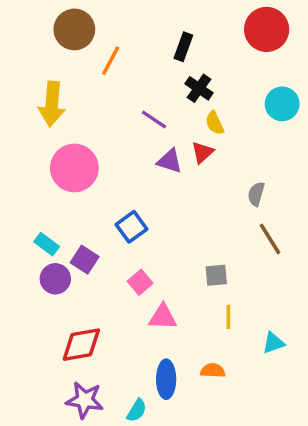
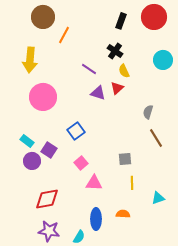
black rectangle: (183, 47) -> (121, 21), moved

